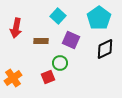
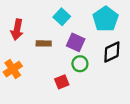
green circle: (60, 63) -> (80, 64), moved
red square: (48, 77) -> (62, 82), moved
orange cross: (13, 78) -> (13, 69), moved

